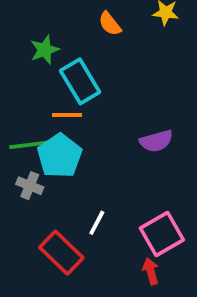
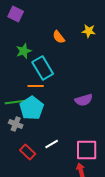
white line: (97, 223) -> (52, 144), turned 32
pink square: (162, 234) -> (87, 150), turned 30
red rectangle: (61, 253) -> (28, 152), moved, size x0.7

